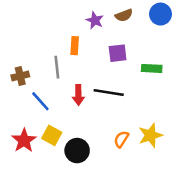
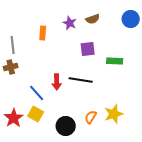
blue circle: (160, 14) -> (131, 19), moved
orange rectangle: (75, 46) -> (43, 33), moved
gray line: (57, 67) -> (13, 45), moved
blue line: (40, 101) -> (37, 93), moved
black circle: (77, 151) -> (66, 126), moved

